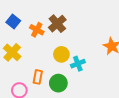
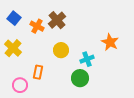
cyan cross: (78, 64) -> (87, 59), moved
green circle: (58, 83) -> (80, 78), moved

